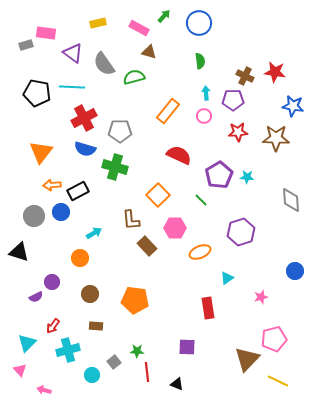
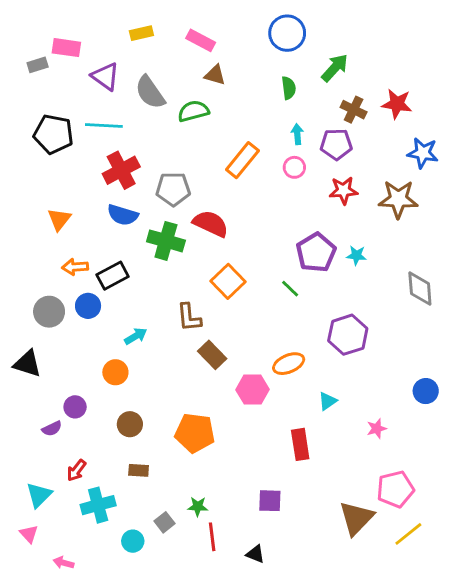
green arrow: (164, 16) -> (335, 68), moved, size x1.5
orange triangle: (41, 152) -> (59, 219), size x0.7
red semicircle: (179, 155) -> (211, 224), moved
pink hexagon: (175, 228) -> (253, 390), moved
yellow line: (278, 381) -> (408, 534), moved, turned -65

